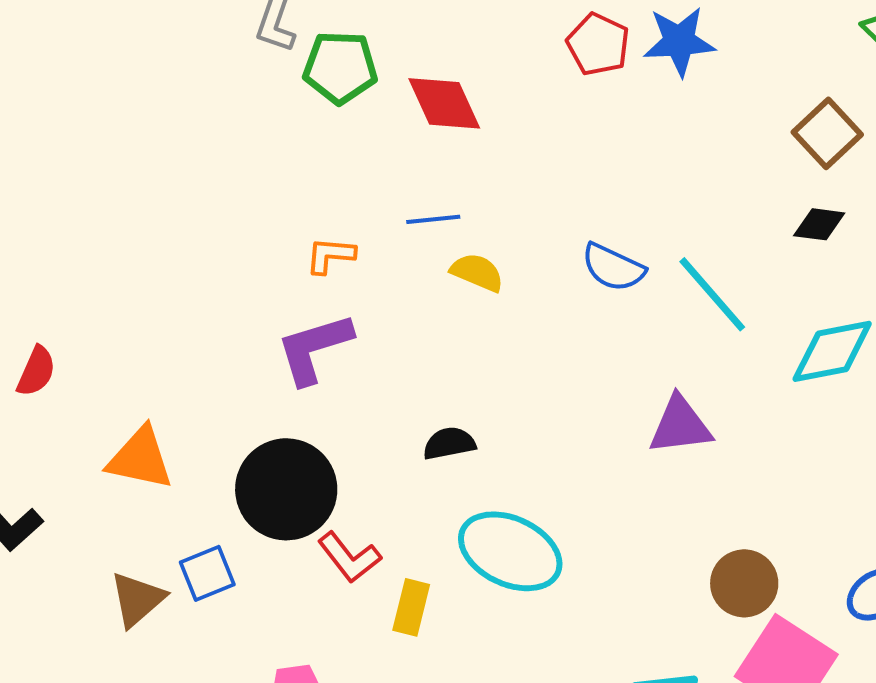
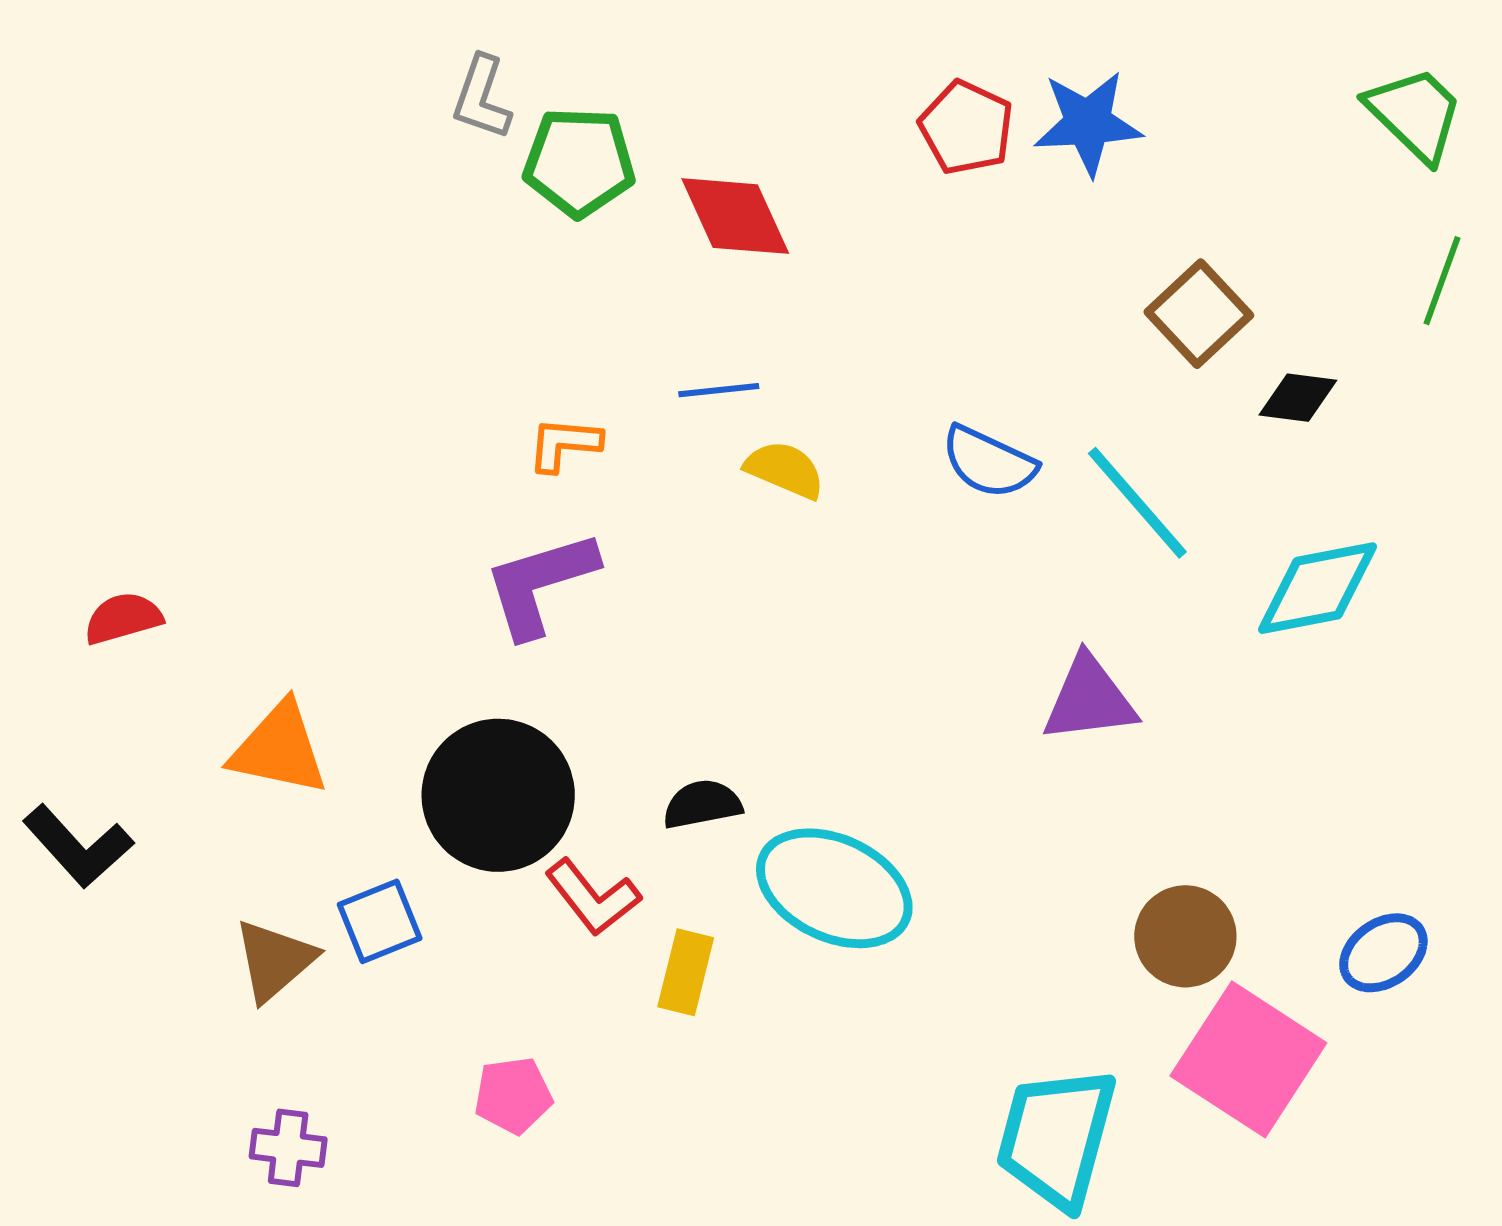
brown square: (827, 133) -> (1199, 314), moved
red semicircle: (36, 371) -> (123, 618), turned -130
black semicircle: (449, 443) -> (702, 804), moved

